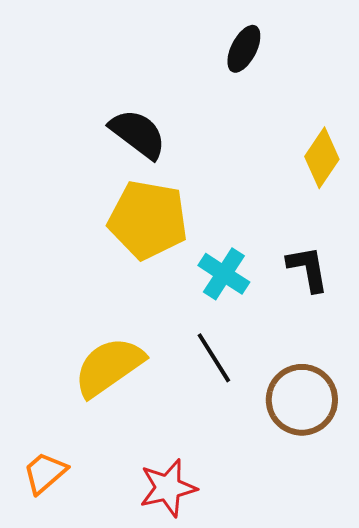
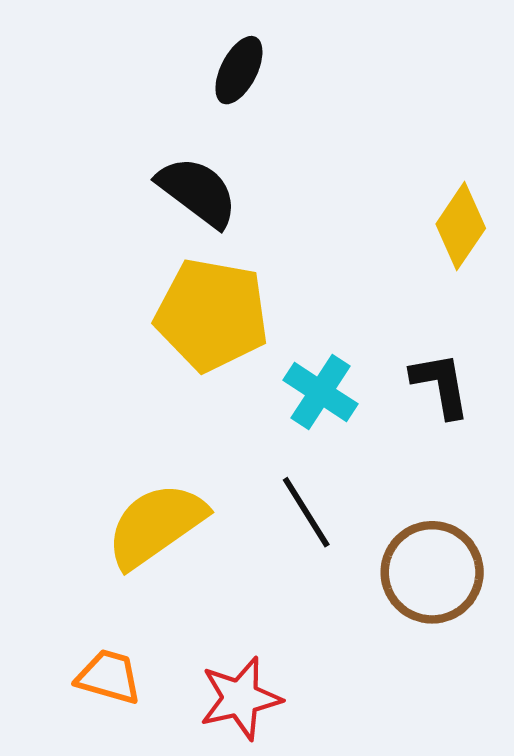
black ellipse: (244, 49) -> (239, 70), moved
orange trapezoid: (45, 473) -> (109, 677), moved, turned 57

